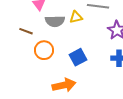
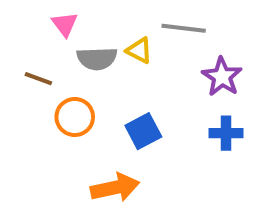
yellow triangle: (76, 17) -> (139, 50), turned 40

